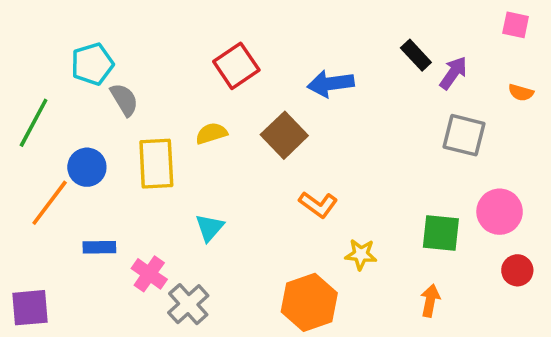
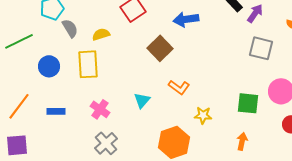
green line: (34, 123) -> (19, 41), turned 36
yellow semicircle: (211, 133) -> (101, 34), moved
orange line: (50, 203) -> (19, 106), moved
cyan triangle: (210, 228) -> (142, 100), moved
pink cross: (149, 274) -> (100, 109), moved

